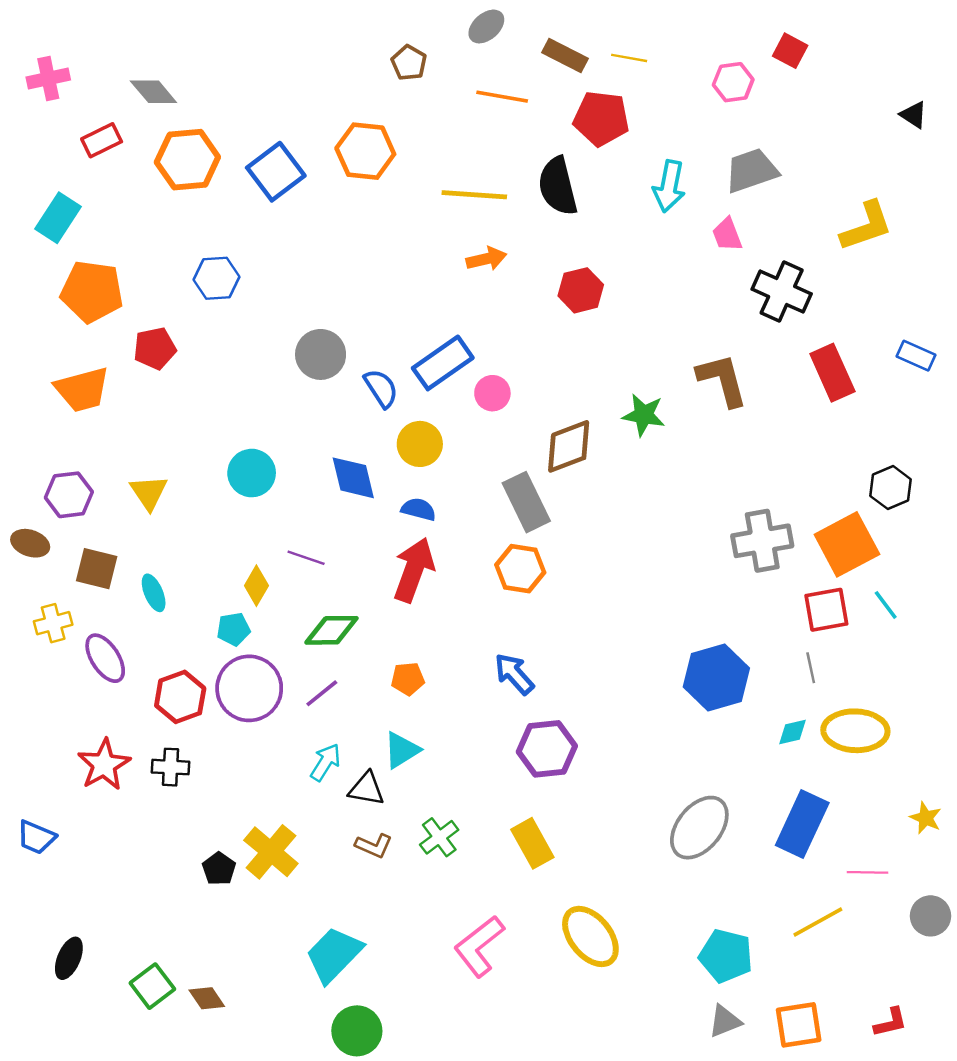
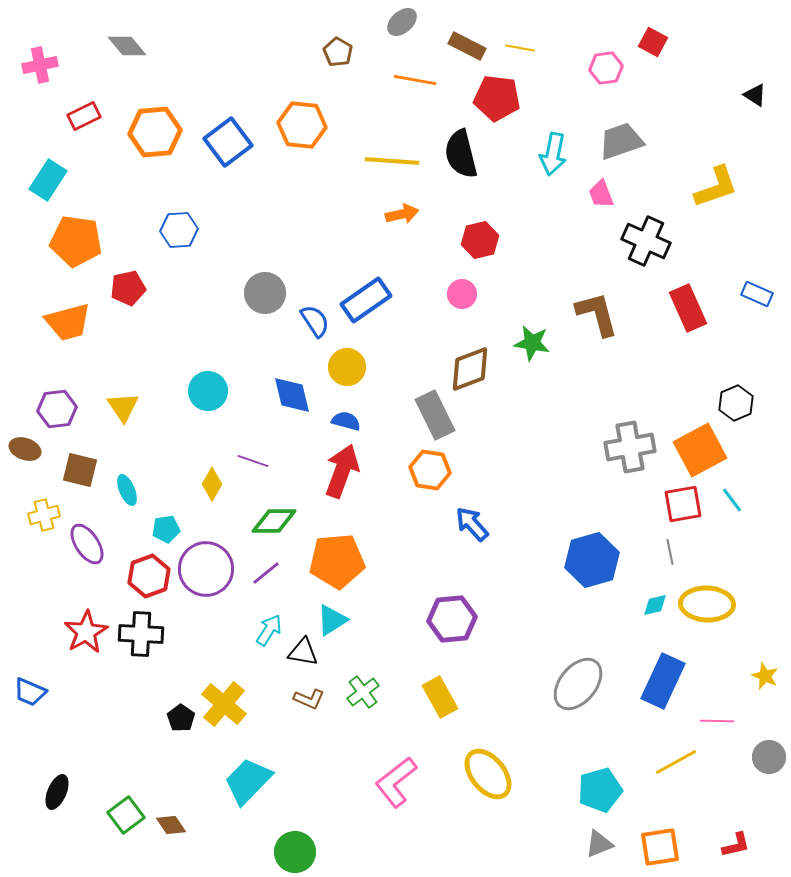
gray diamond: (154, 92) -> (127, 46), moved
pink circle: (492, 393) -> (462, 294), moved
cyan pentagon: (233, 629) -> (166, 529), moved
blue arrow: (514, 674) -> (472, 524), moved
orange pentagon: (408, 679) -> (337, 561), size x2.0
black cross: (171, 767) -> (141, 634), size x1.4
cyan trapezoid: (334, 955) -> (248, 781), moved
cyan pentagon: (726, 956) -> (600, 790), turned -30

